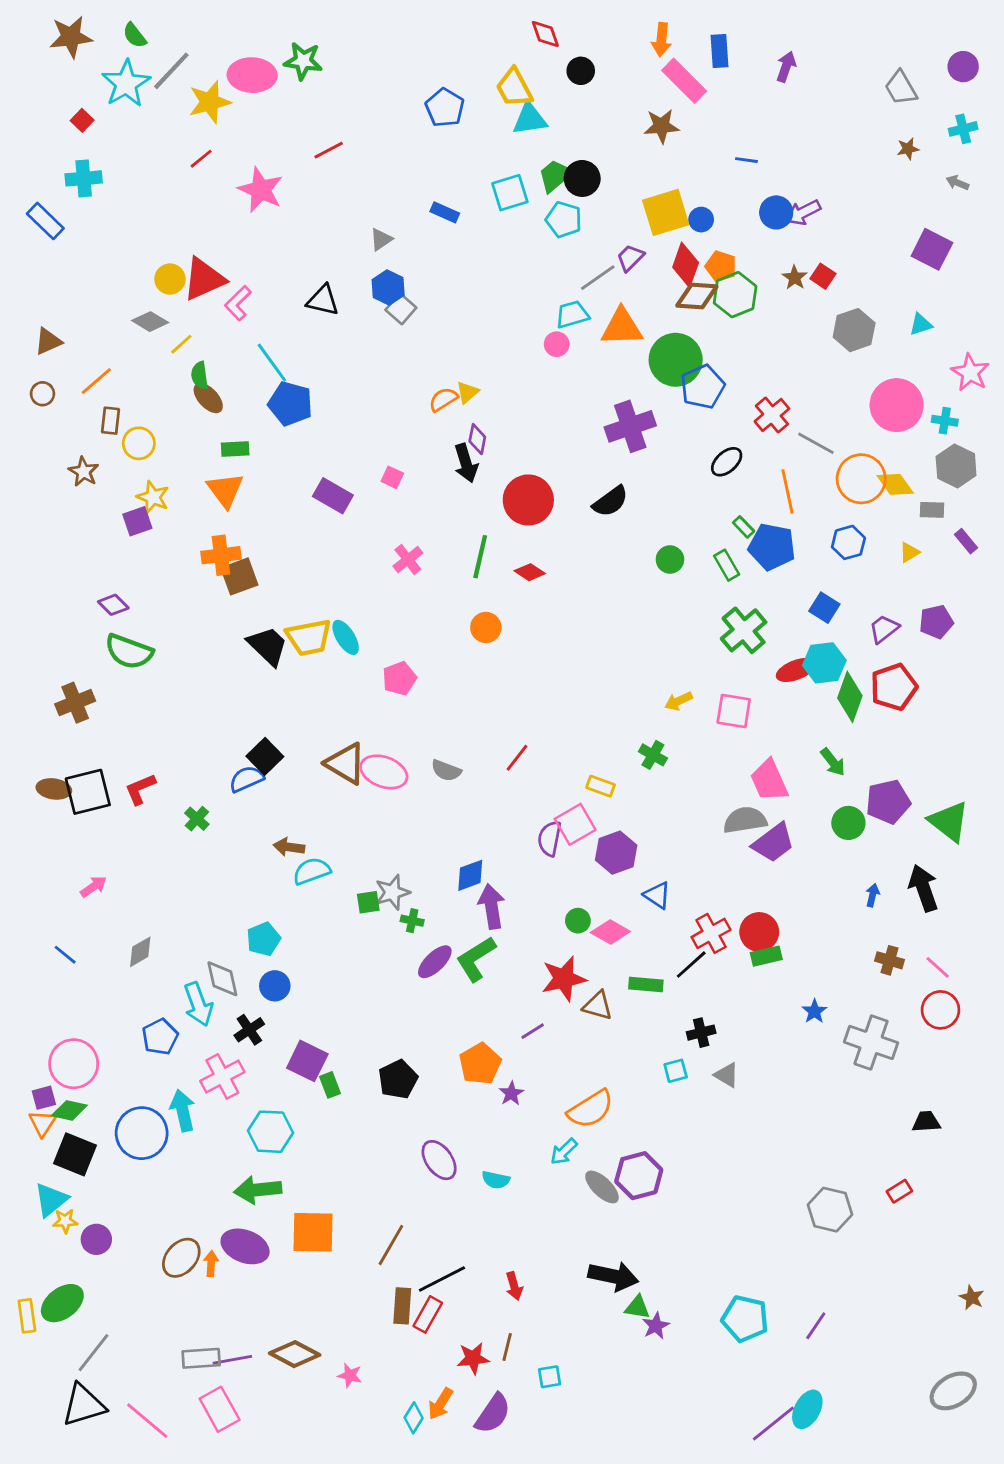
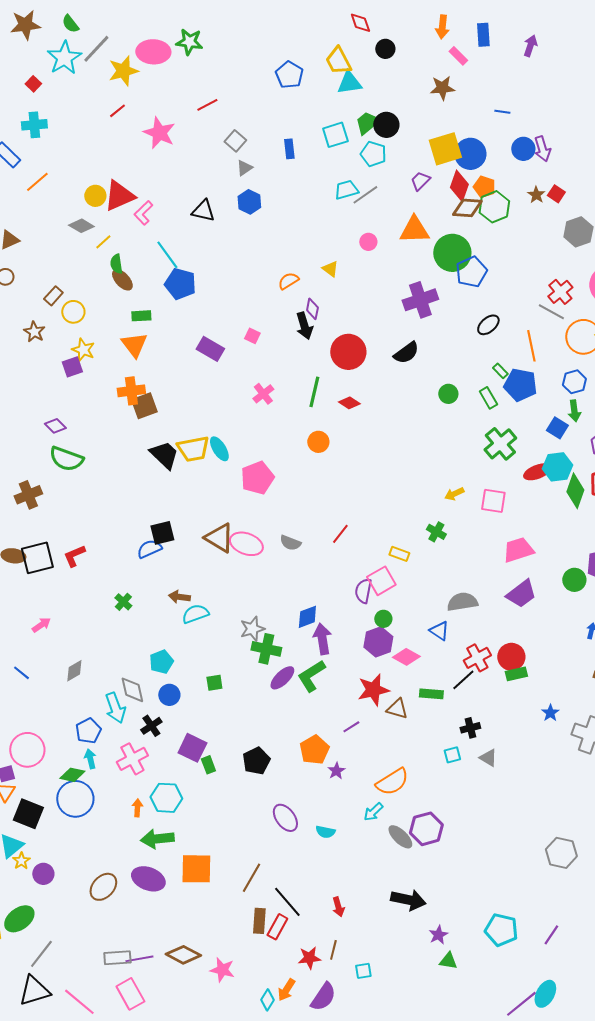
pink rectangle: (684, 81) -> (458, 56), size x0.6
blue rectangle: (445, 212) -> (289, 149), turned 60
purple arrow: (803, 212) -> (542, 149), turned -80
blue circle: (701, 220) -> (470, 154), size x1.8
gray line: (598, 278) -> (365, 195), moved
gray square: (401, 309) -> (235, 141), moved
cyan trapezoid: (572, 314) -> (346, 190), moved
orange line: (96, 381) -> (37, 182), moved
yellow triangle: (467, 392) -> (330, 269), moved, turned -42
red cross: (772, 415) -> (560, 292), moved
brown rectangle: (110, 421) -> (53, 296), turned 36
pink pentagon: (399, 678) -> (257, 478), size x1.4
black square: (265, 756) -> (162, 533), turned 30
green arrow: (833, 762) -> (574, 411), moved, turned 30
pink trapezoid: (769, 780) -> (518, 550), turned 96
green cross: (197, 819) -> (123, 602), moved
gray semicircle: (745, 820) -> (462, 602), moved
purple hexagon: (616, 853) -> (378, 642), moved
green square: (368, 902) -> (214, 683), moved
green cross: (412, 921) -> (266, 649), size x1.8
green circle: (578, 921) -> (383, 619), moved
green diamond: (69, 1110) -> (72, 775), moved
cyan arrow: (183, 1110) -> (90, 759), moved, size x0.7
yellow star: (65, 1221) -> (21, 861), turned -30
orange arrow: (211, 1263) -> (137, 808), moved
black line: (442, 1279) -> (287, 902), turned 76
green triangle: (637, 1307) -> (448, 961), moved
pink star: (350, 1375) -> (222, 970), size x1.4

